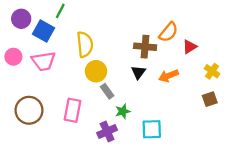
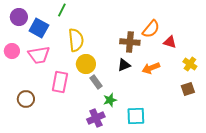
green line: (60, 11) -> (62, 10), moved
red triangle: (190, 47) -> (170, 42), turned 48
black triangle: (138, 72) -> (124, 65), turned 32
brown circle: (29, 110) -> (26, 99), size x0.7
pink rectangle: (73, 110) -> (60, 82), moved

